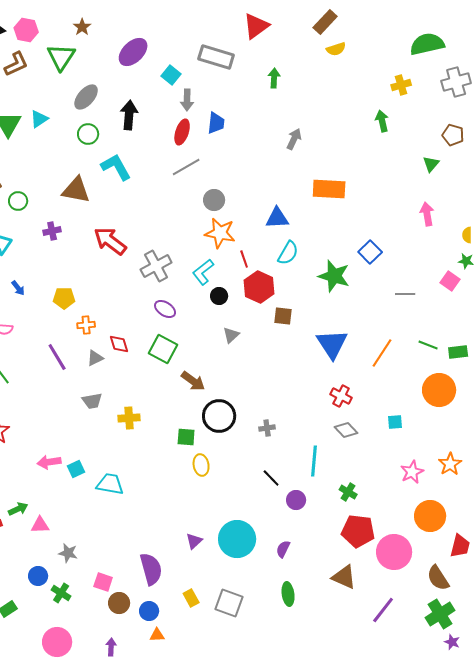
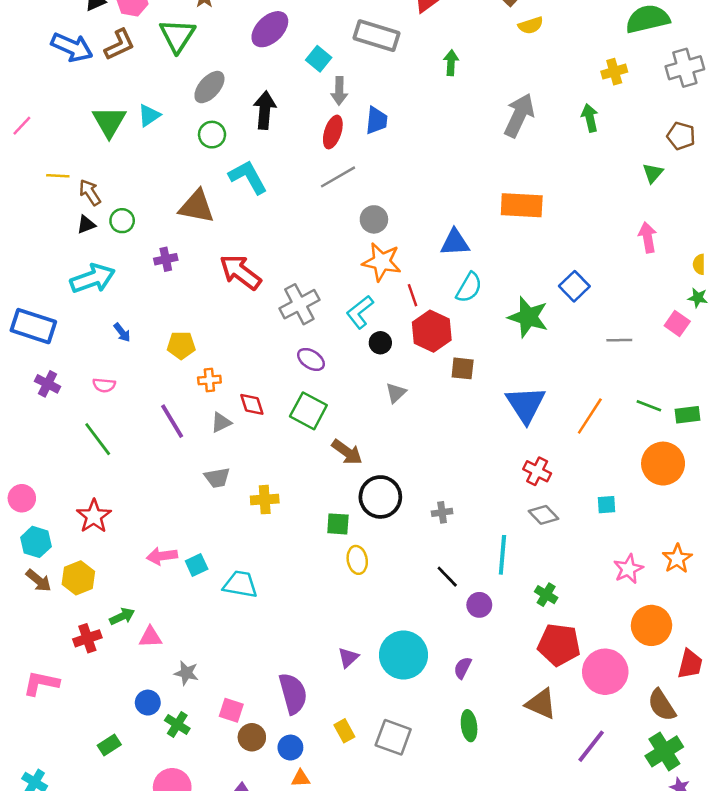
gray arrow: (294, 139) -> (519, 115), moved, size x1.6

